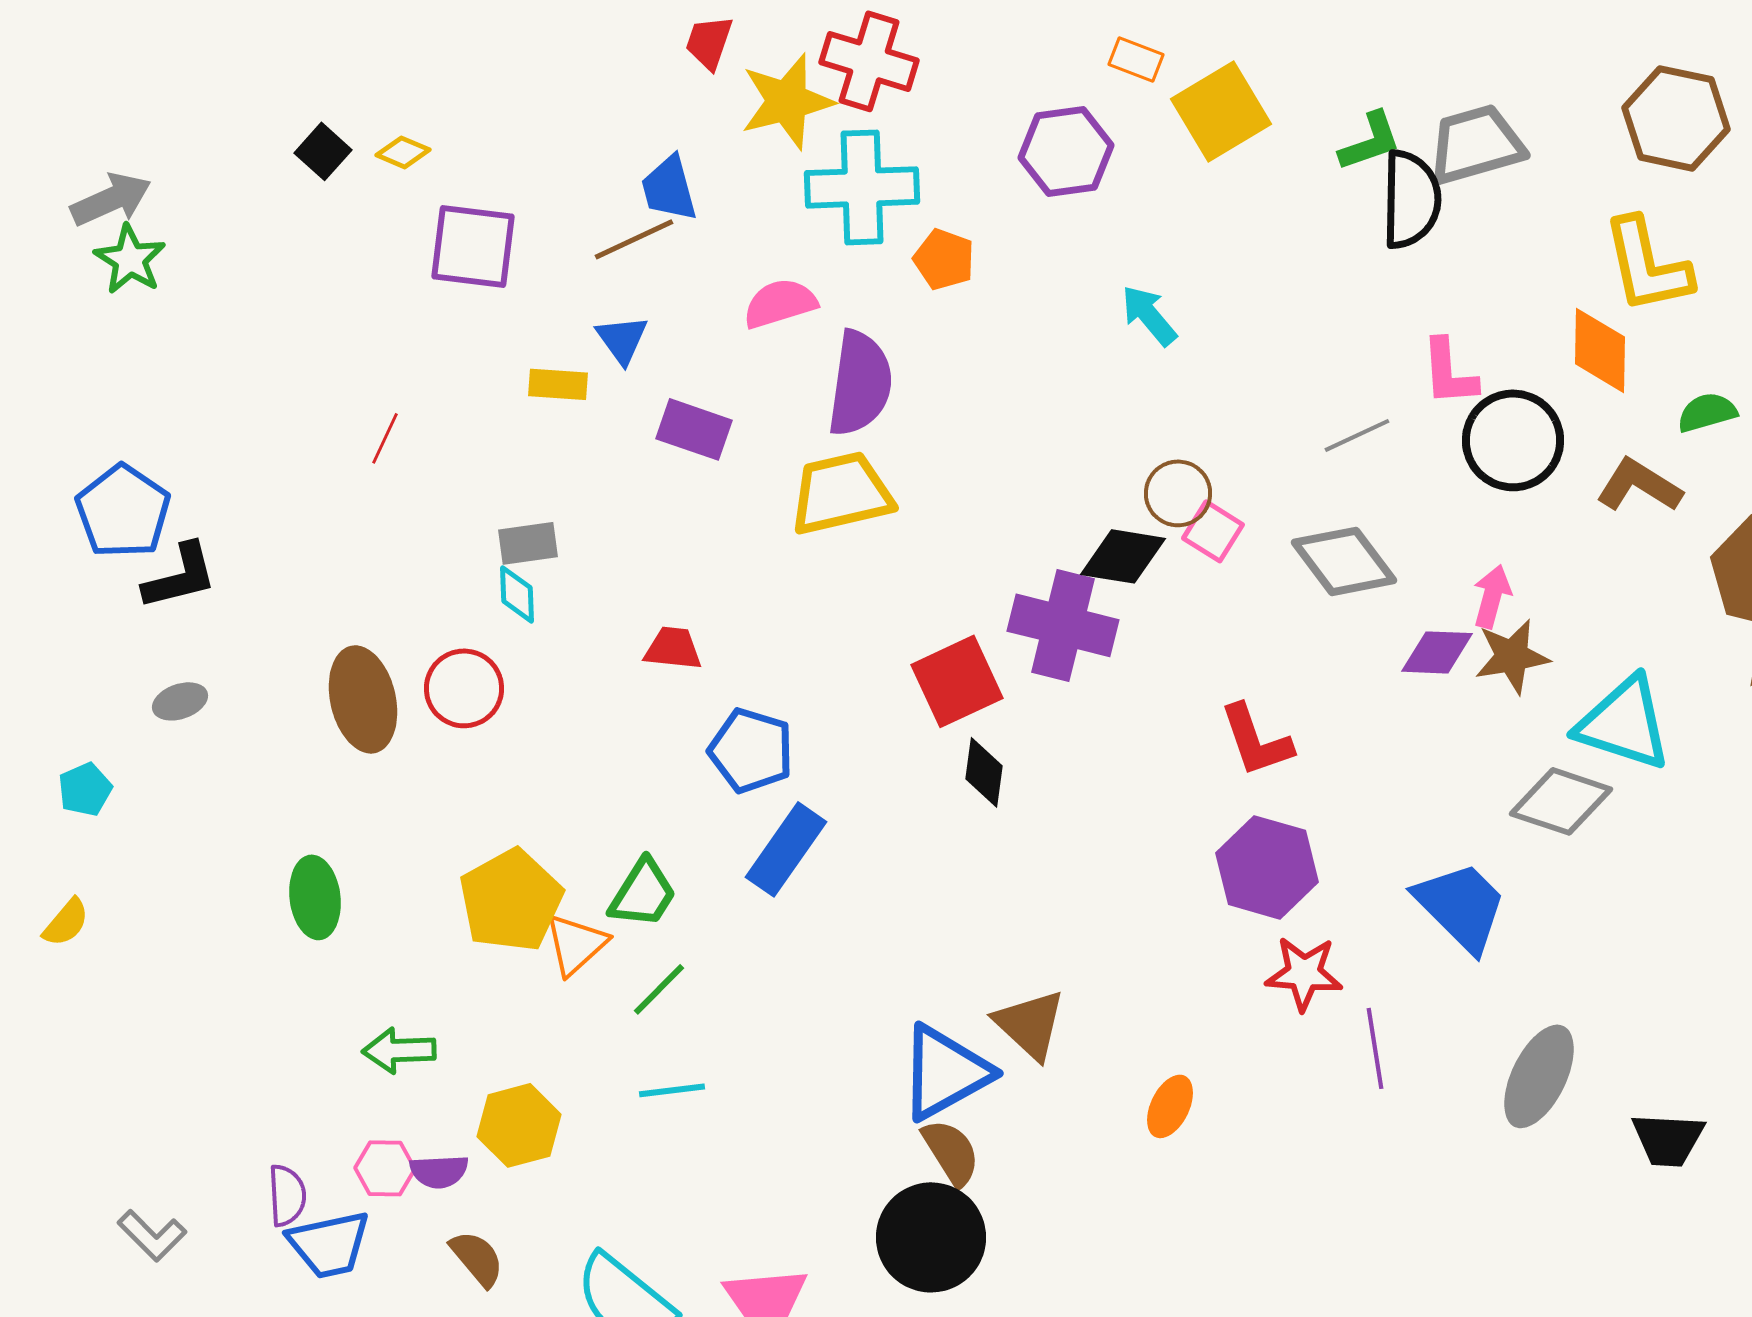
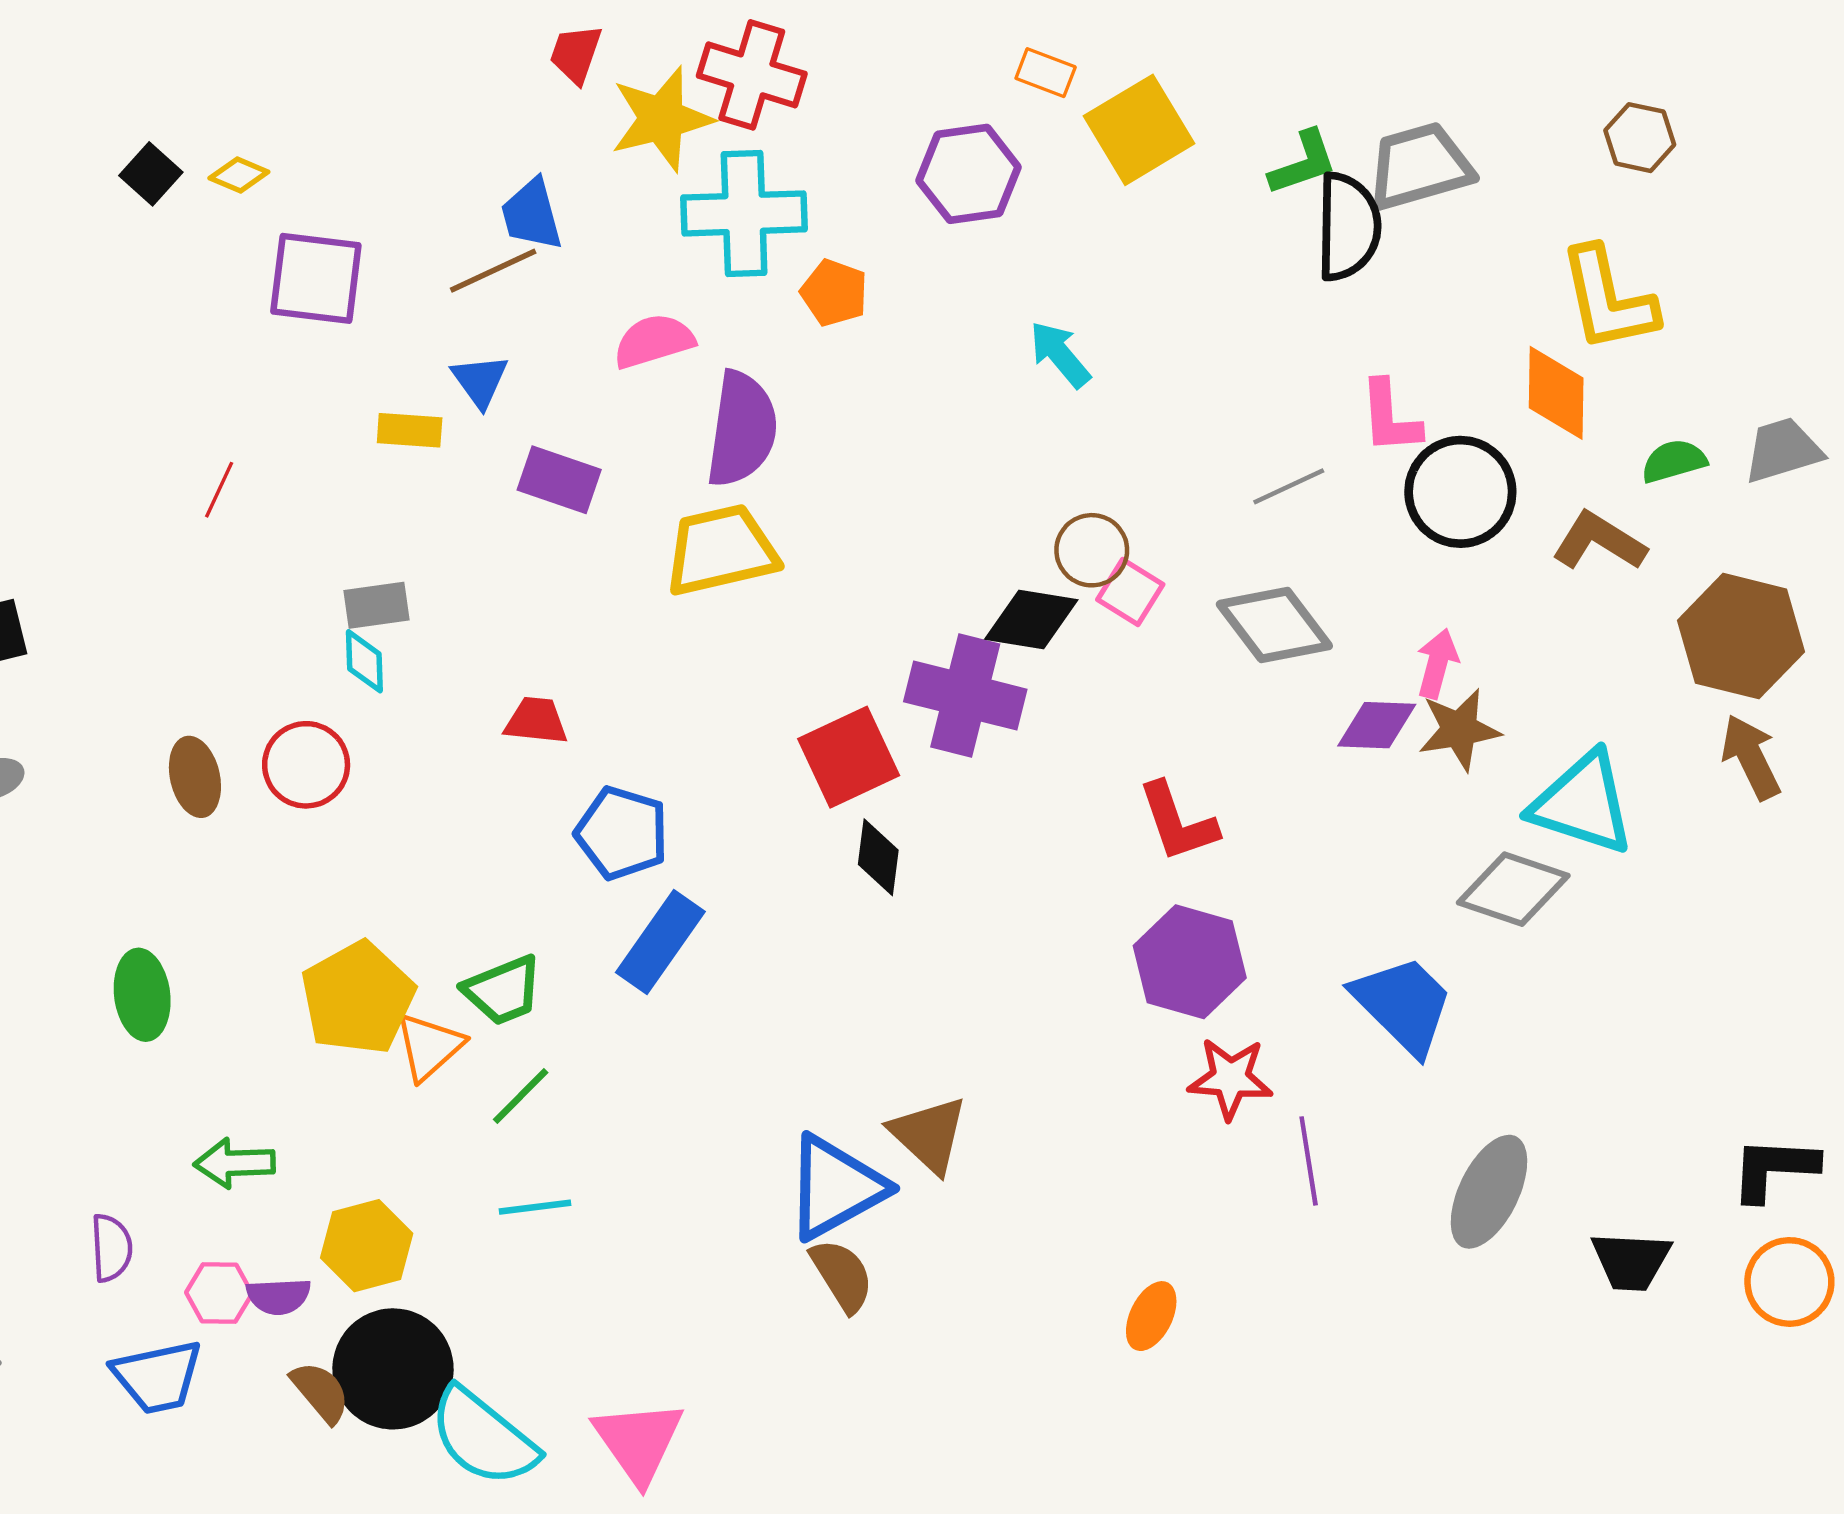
brown hexagon: (1676, 118) -> (1640, 138), size x0.6
brown ellipse: (363, 699) -> (195, 777), size x0.7
green trapezoid: (643, 893) -> (503, 990), turned 36
orange ellipse: (1170, 1106) -> (1151, 1316), moved
purple semicircle: (287, 1195) -> (111, 1248), moved
black circle: (931, 1237) -> (393, 1369), moved

